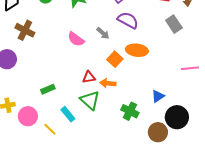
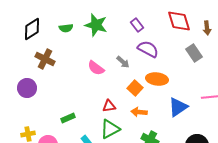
orange arrow: (108, 83) -> (139, 112), moved
blue triangle: (158, 96) -> (178, 107), moved, size x1.5
green triangle: (90, 100) -> (110, 129), turned 50

